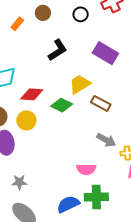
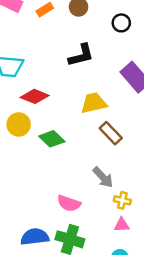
green diamond: (62, 105) -> (52, 139), moved

